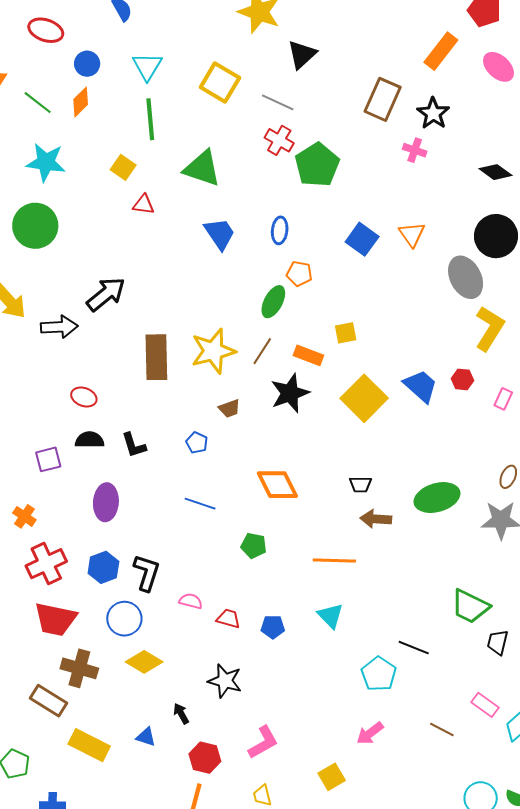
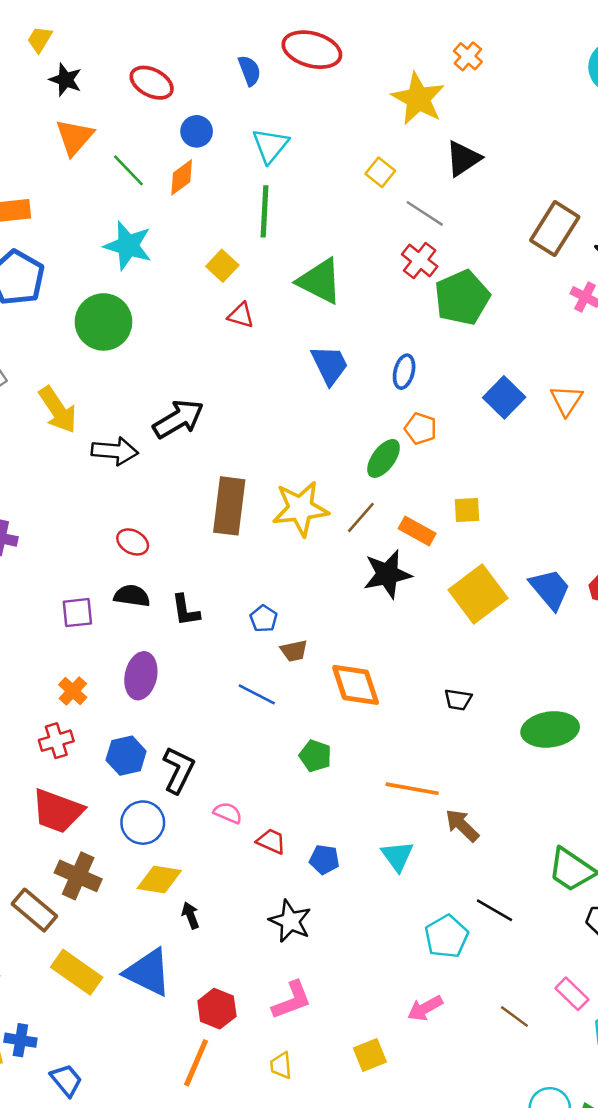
yellow square: (220, 83) -> (380, 172), moved, size x0.6
brown trapezoid: (229, 408) -> (294, 651), moved
orange cross: (24, 516) -> (73, 691), moved
brown arrow: (376, 519) -> (462, 825), moved, turned 32
red cross: (46, 564) -> (56, 741), size x0.7
yellow diamond: (144, 662) -> (159, 880), turned -30
black star: (225, 681) -> (290, 921), moved
black arrow: (181, 714) -> (190, 915), moved
blue triangle: (146, 737) -> (148, 972), size x2.0

